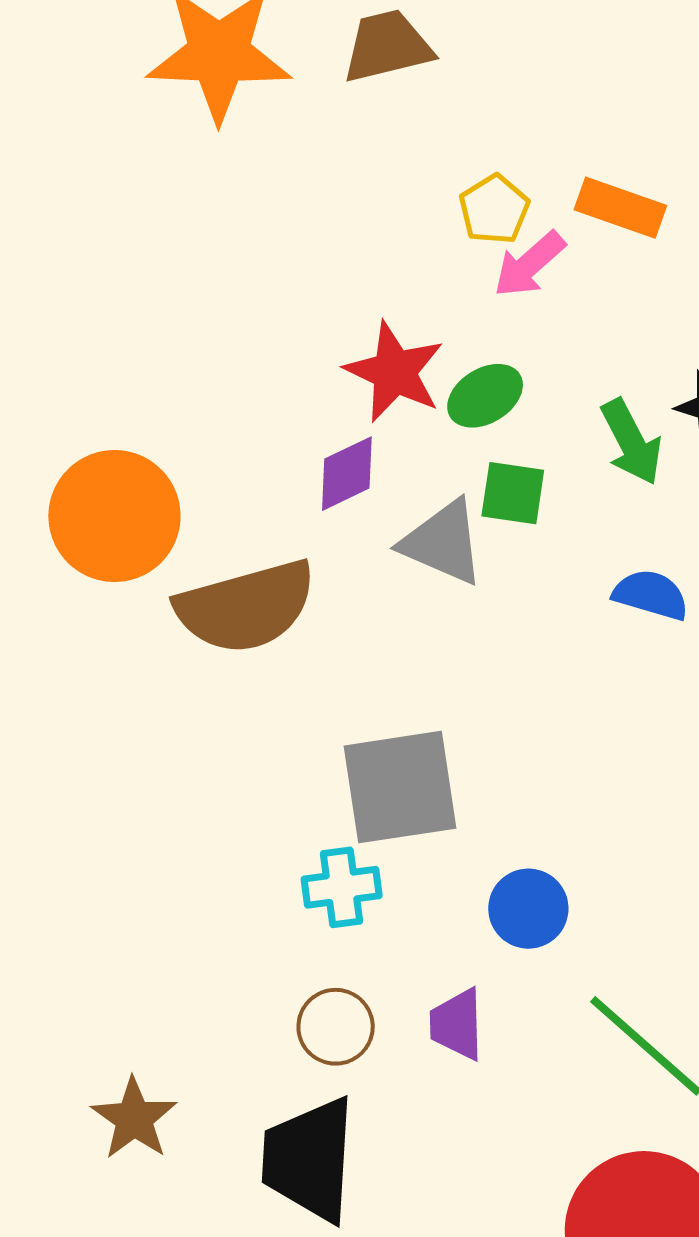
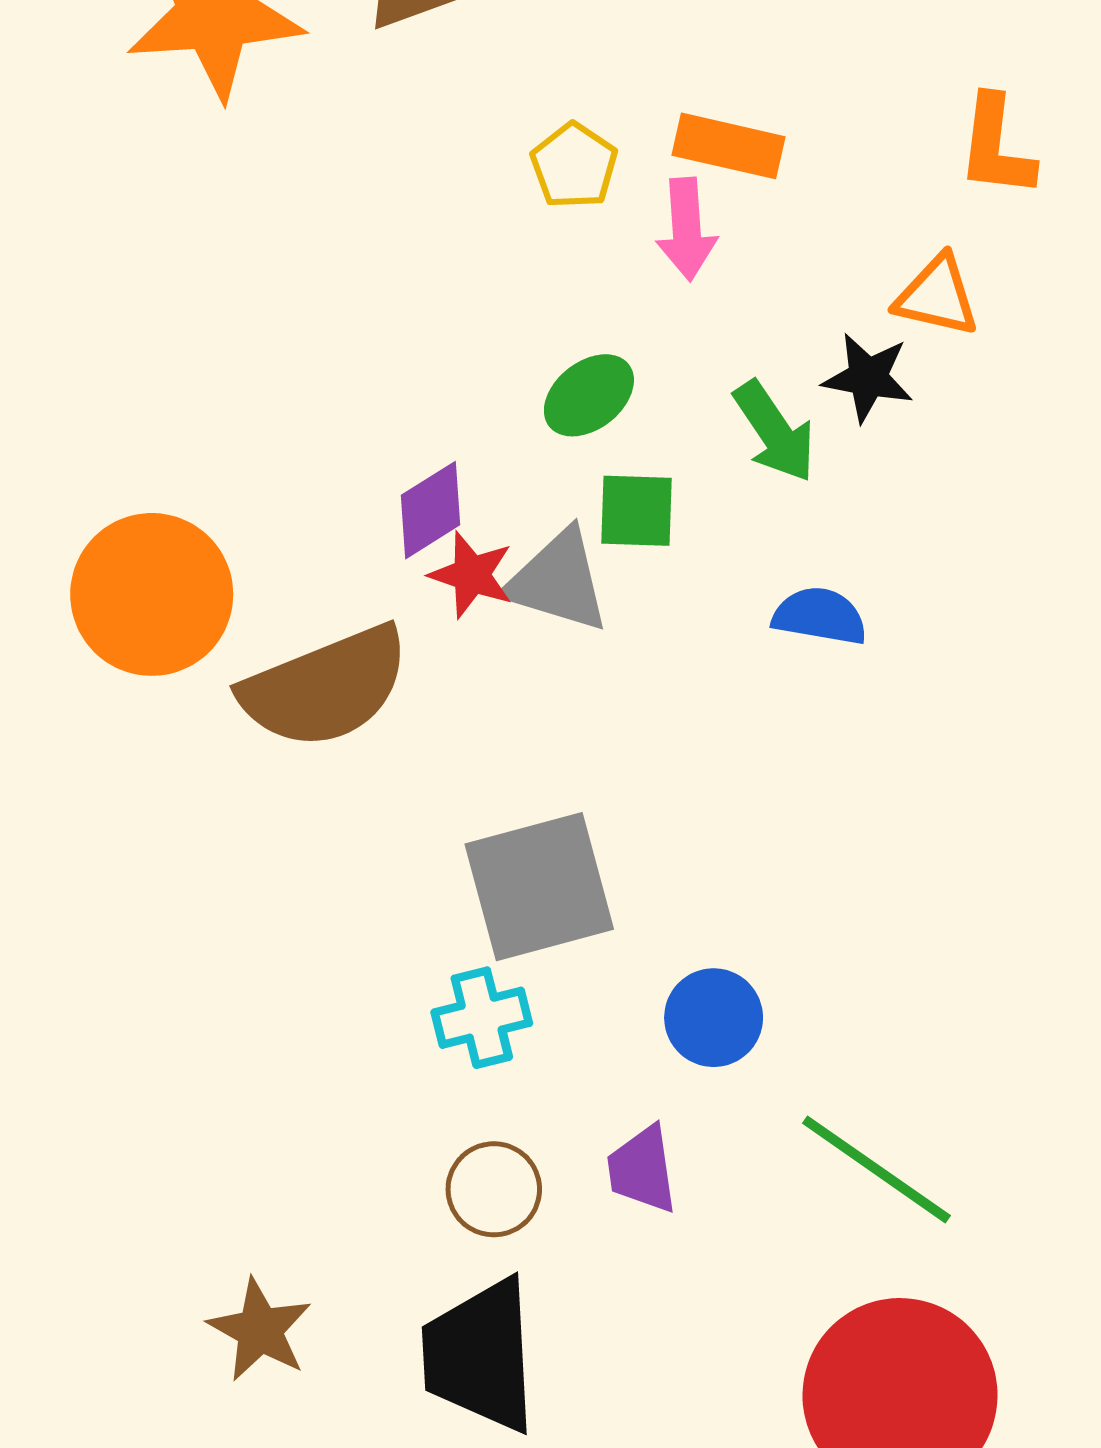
pink arrow: (529, 264) -> (686, 229), moved, turned -46
red star: (394, 372) -> (471, 575), moved, size x0.7

